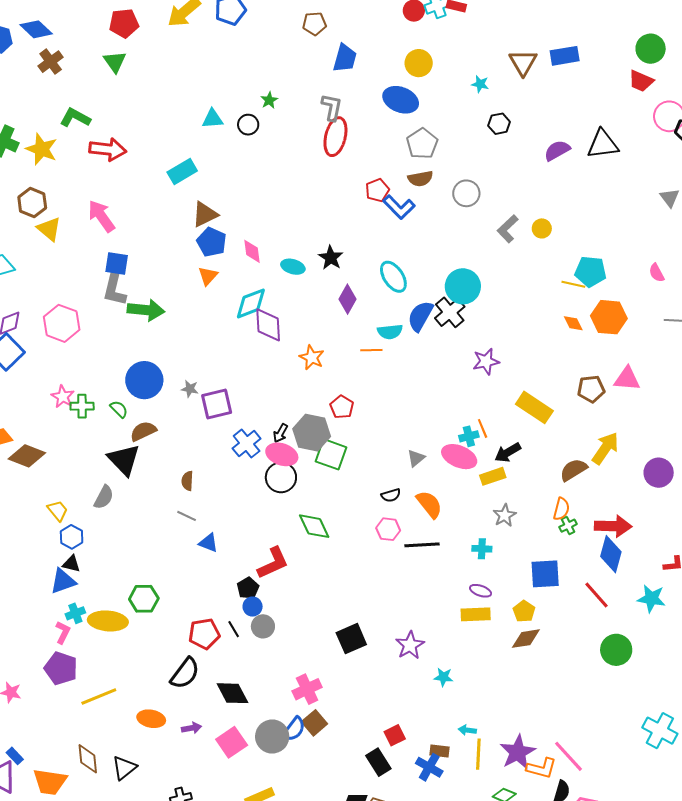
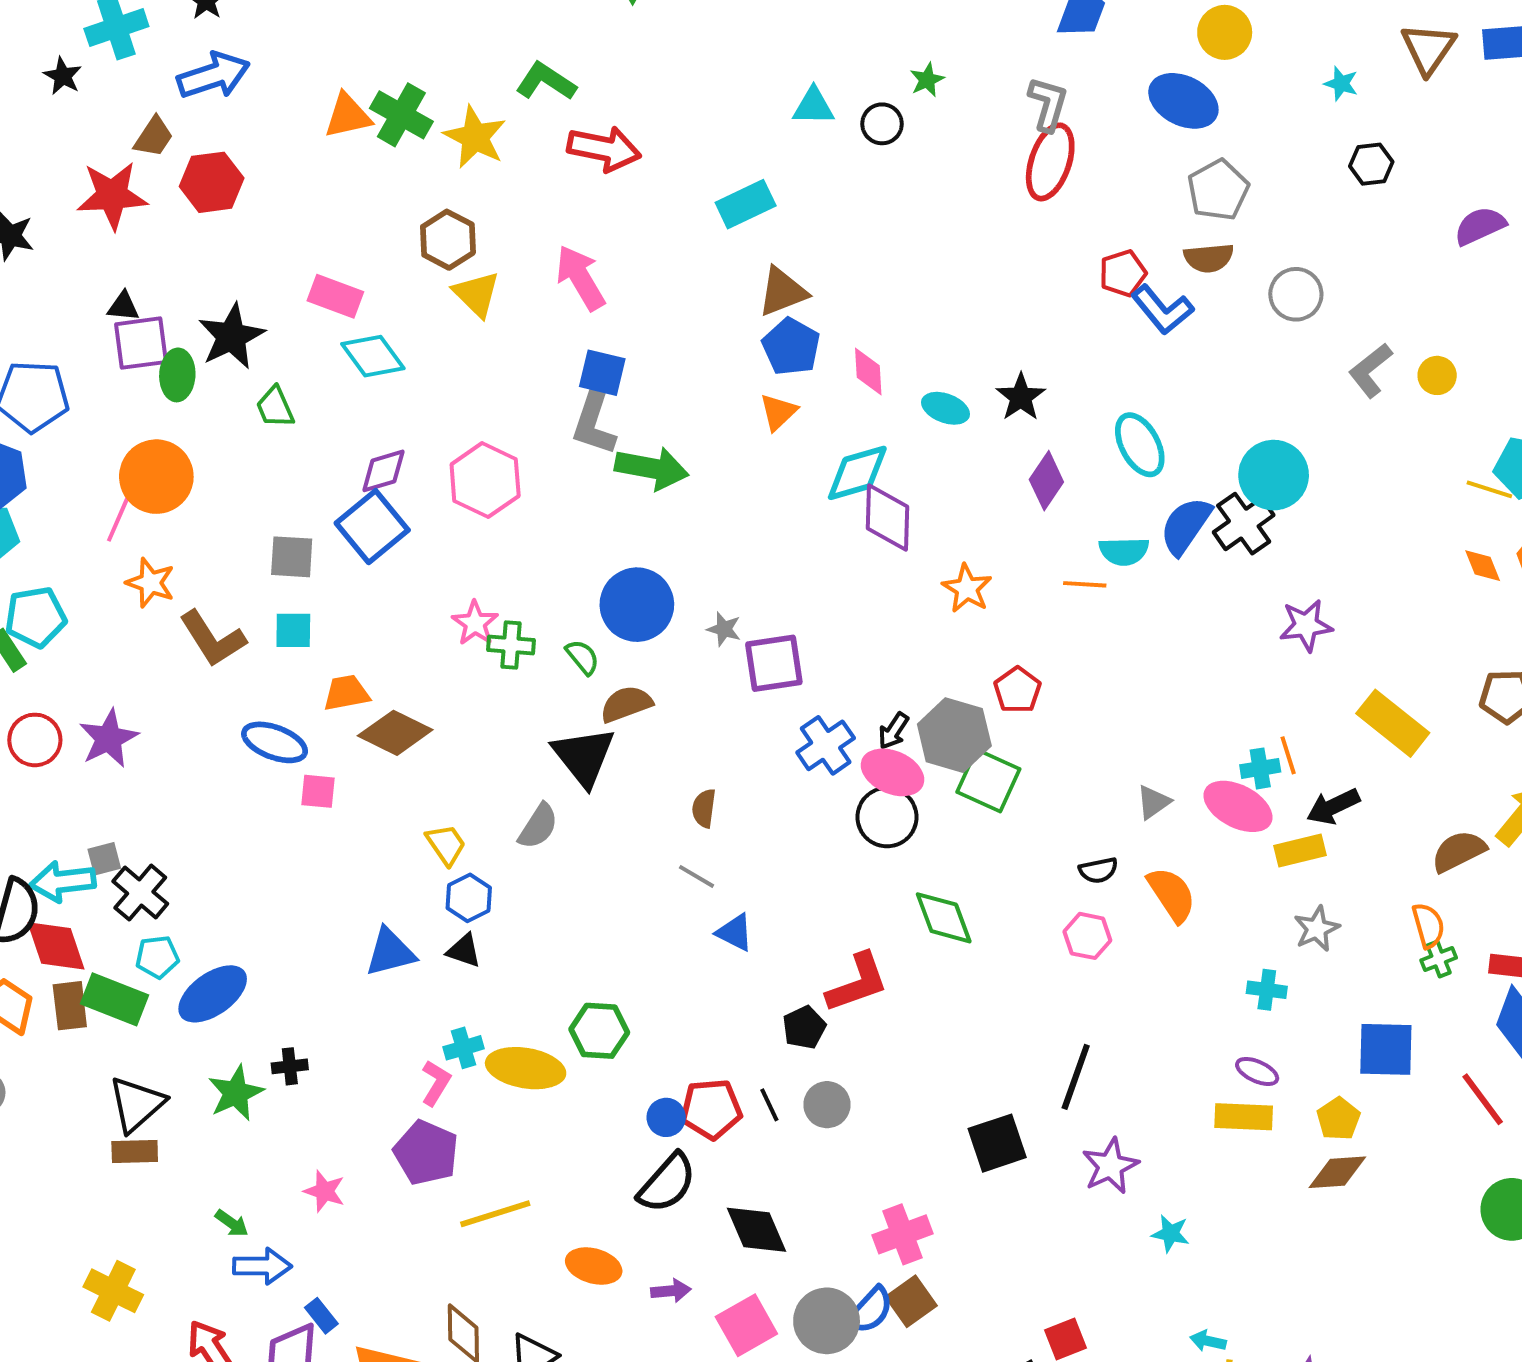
orange semicircle: (561, 509) -> (1428, 926), turned -35
black line: (422, 545) -> (1076, 1077), moved, turned -72
blue triangle: (63, 581) -> (390, 952), moved
blue circle: (253, 607) -> (666, 1117), moved

